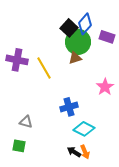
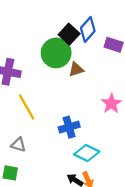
green circle: (78, 42) -> (56, 53), moved
yellow line: (44, 68) -> (27, 107), moved

